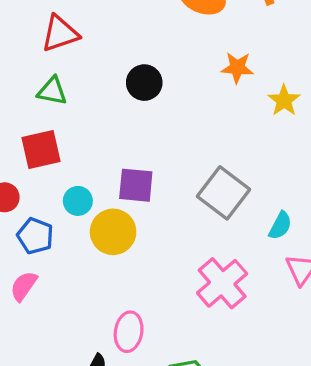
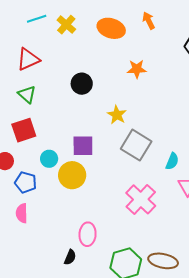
green triangle: (52, 91) -> (27, 94), turned 36
yellow star: (284, 100) -> (117, 115), moved
pink semicircle: (24, 286) -> (22, 213), turned -30

